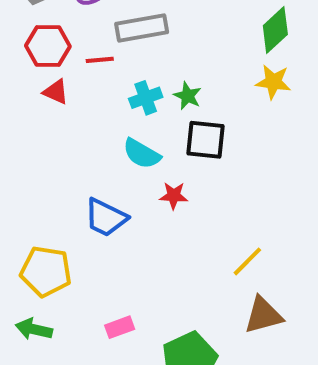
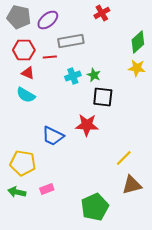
cyan semicircle: (142, 154) -> (26, 95), moved
red star: (174, 196) -> (87, 125), size x1.6
pink rectangle: (120, 327) -> (47, 189), moved

